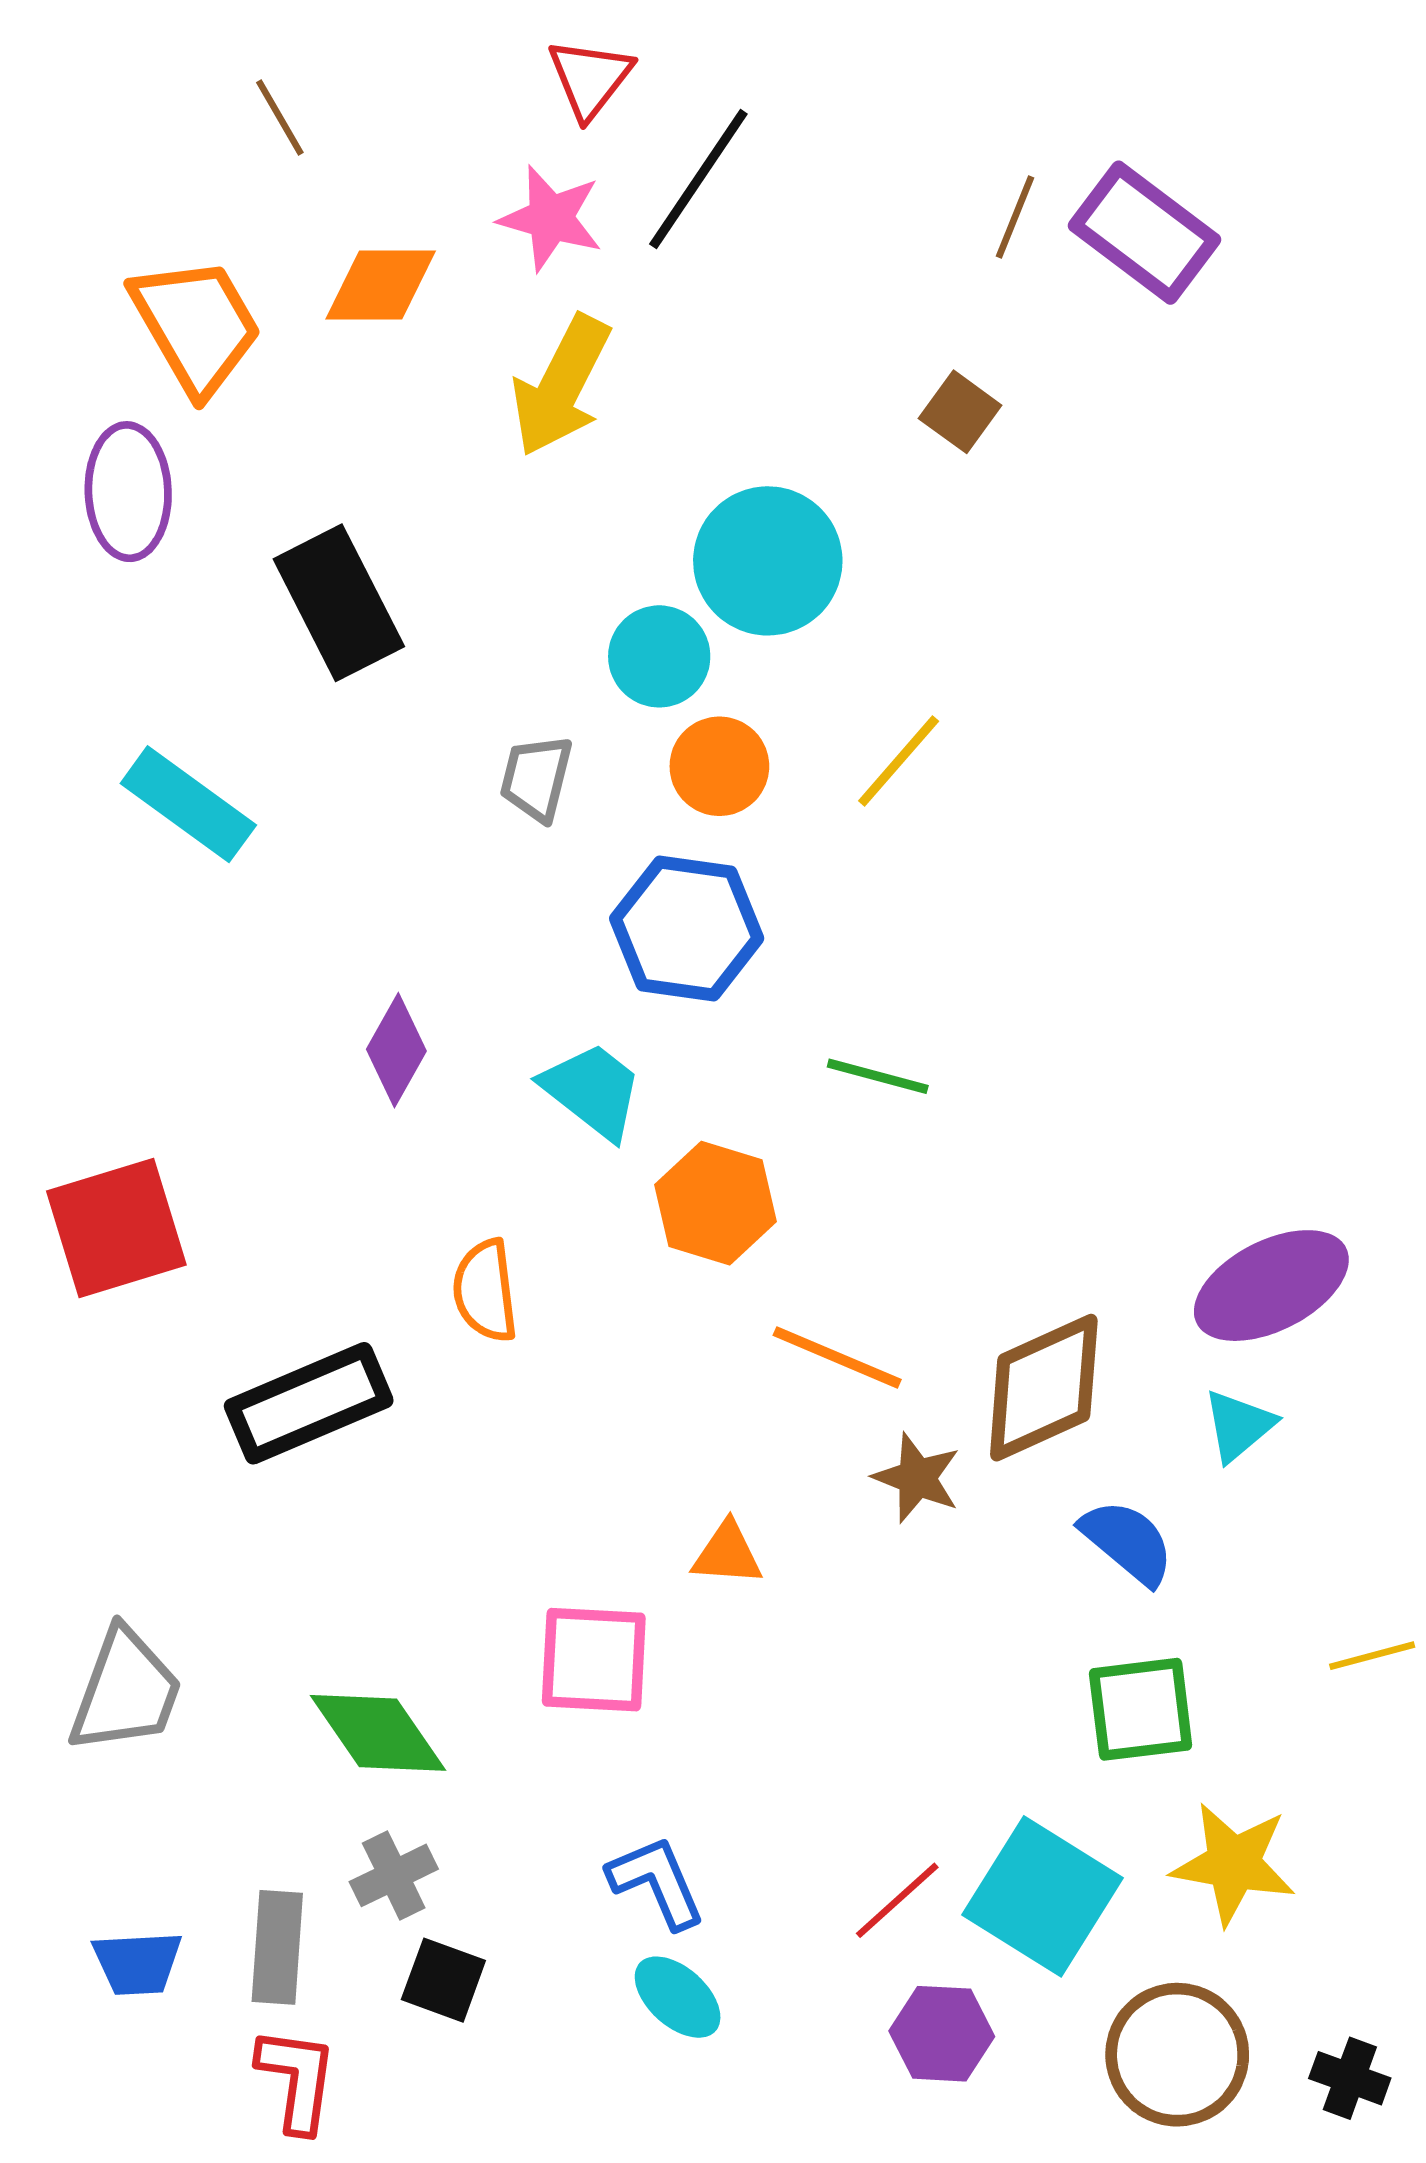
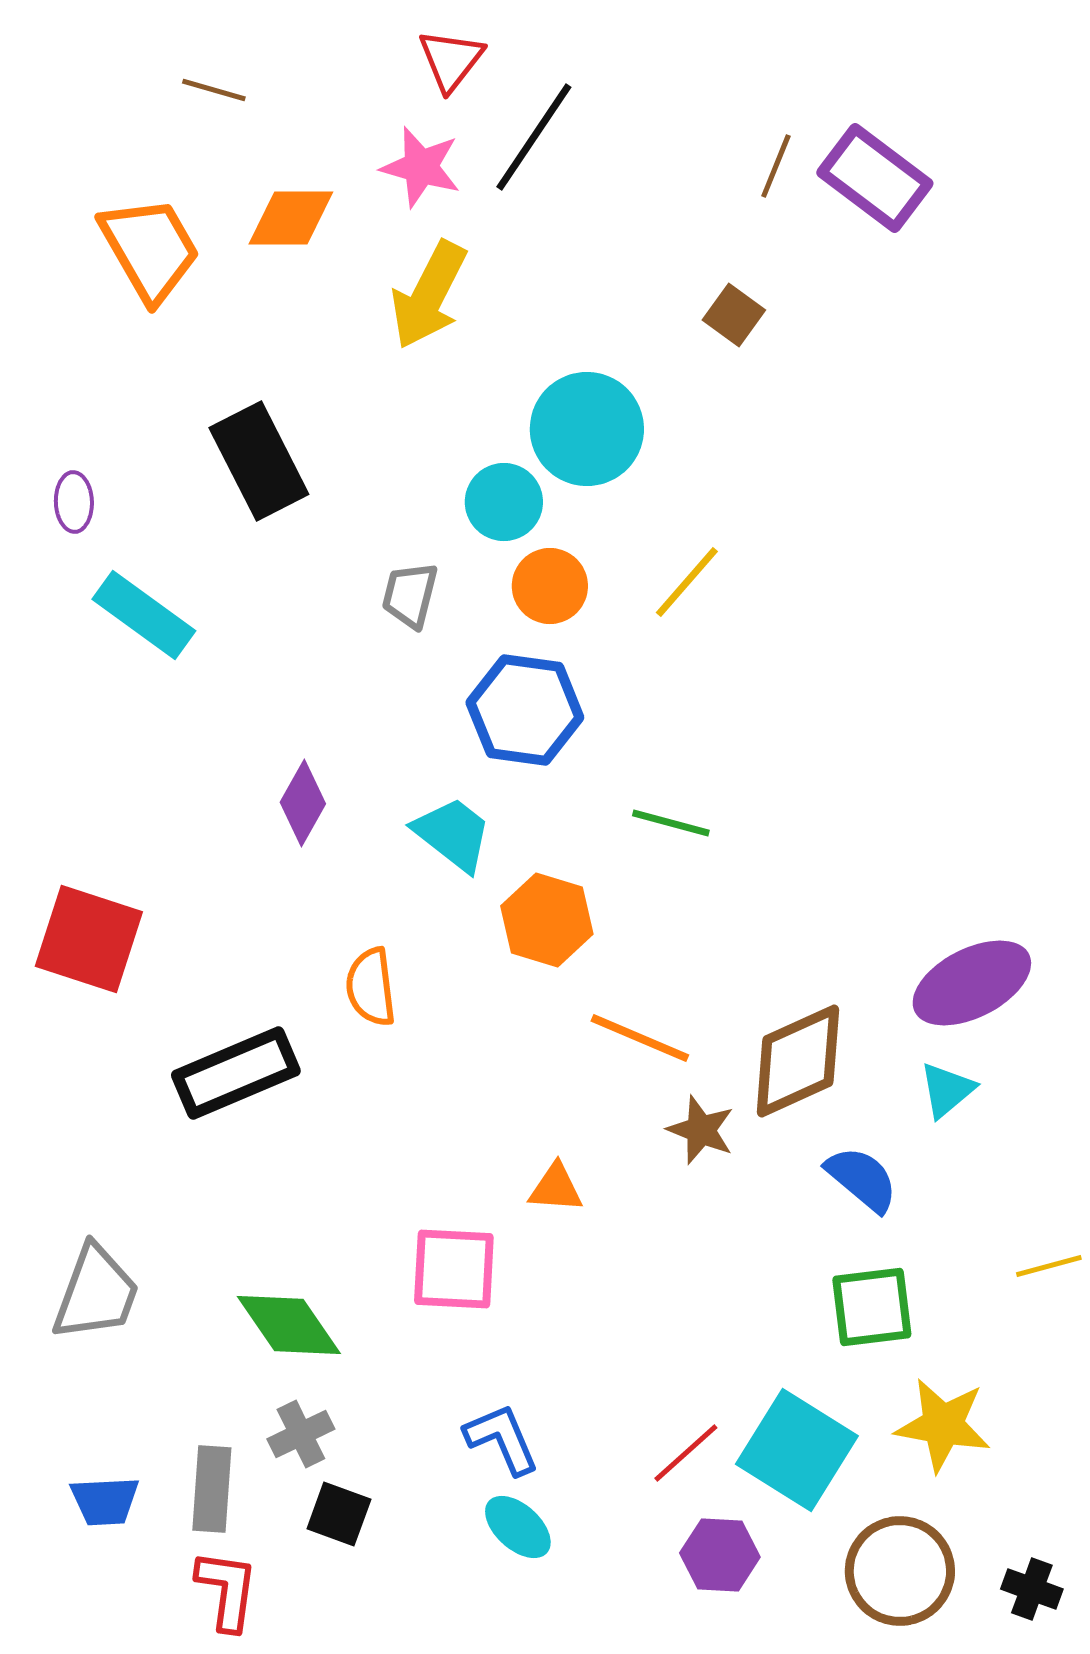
brown line: (280, 118) -> (214, 90), turned -44
purple ellipse: (128, 492) -> (74, 502), moved, size x0.6
red square: (116, 1228) -> (89, 939), turned 35

